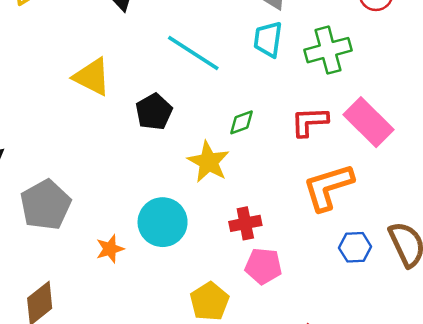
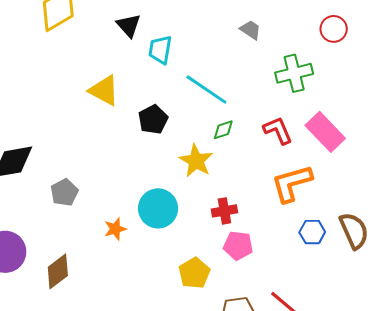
cyan trapezoid: (268, 39) -> (160, 50), moved
cyan line: (193, 53) -> (206, 90), moved
red L-shape: (309, 122) -> (278, 130), turned 68
gray pentagon: (46, 205) -> (64, 192), size x0.7

